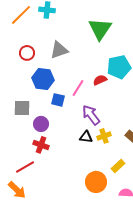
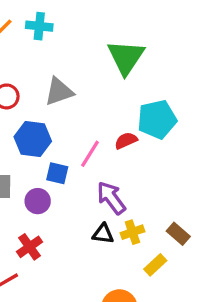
purple circle: (41, 124) -> (38, 201), moved
red cross: (41, 145) -> (29, 247), turned 35
yellow rectangle: (118, 166) -> (155, 265), moved

